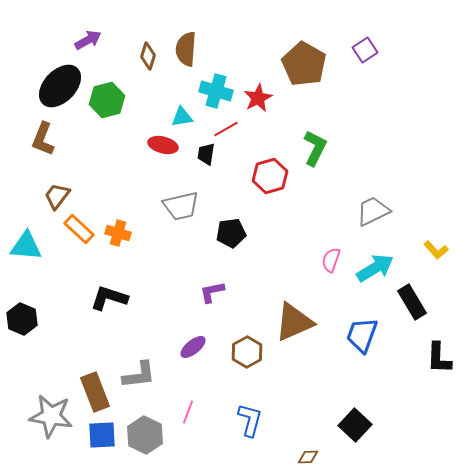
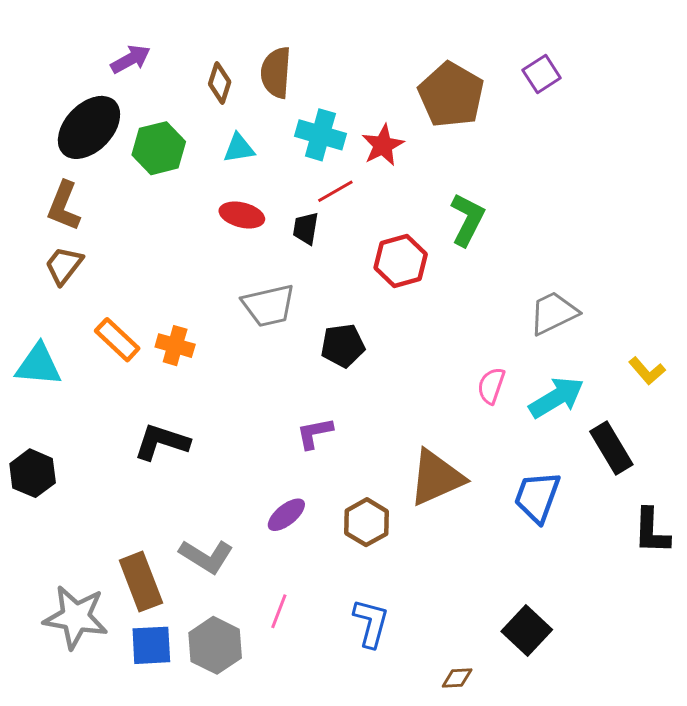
cyan triangle: (182, 117) -> (239, 148), moved
brown trapezoid: (57, 196) -> (64, 265), moved
gray L-shape: (139, 375) -> (206, 556), turned 39

